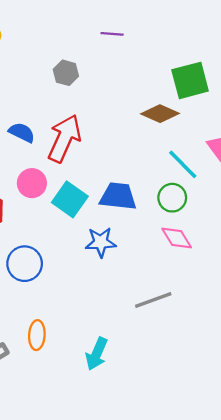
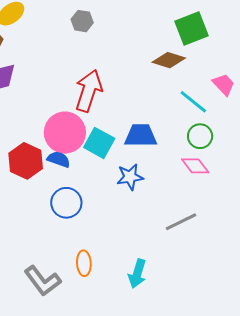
gray hexagon: (66, 73) -> (82, 21), moved
blue semicircle: (22, 132) -> (59, 159), moved
pink circle: (32, 183) -> (65, 133), size x1.6
green circle: (172, 198) -> (200, 136), moved

